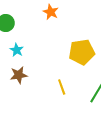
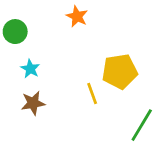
yellow line: (62, 87) -> (92, 93), moved

